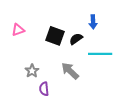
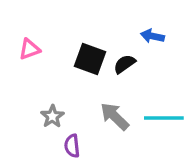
blue arrow: (93, 22) -> (152, 36), turned 104
cyan line: (100, 54) -> (164, 118), moved

